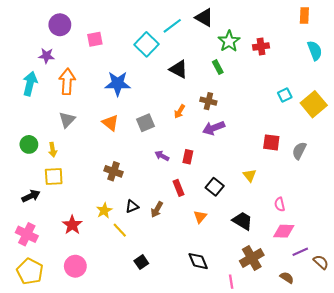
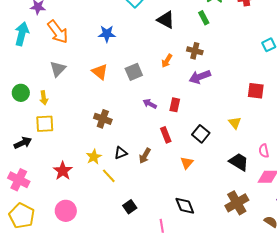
orange arrow: (67, 82) -> (58, 32), turned 140
blue star: (118, 84) -> (107, 34), size x0.7
black trapezoid: (242, 221) -> (239, 162), moved
pink line: (231, 282) -> (162, 226), moved

